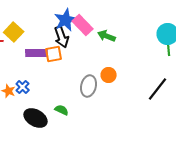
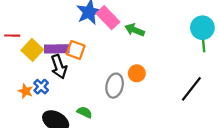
yellow square: (14, 32) -> (32, 50), moved
black arrow: (62, 37) -> (59, 67), moved
orange square: (54, 54) -> (76, 50), turned 30

